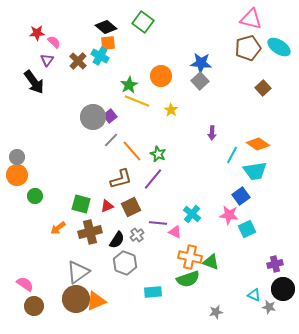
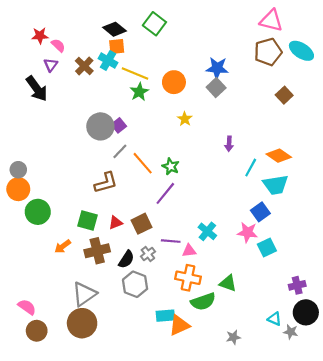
yellow line: (137, 101) -> (135, 73), moved
brown L-shape: (121, 179) -> (106, 183), moved
green circle: (35, 196) -> (38, 212), size x1.5
pink triangle: (175, 232) -> (189, 251), turned -32
orange cross: (190, 257) -> (188, 278), moved
orange triangle: (96, 301) -> (179, 325), moved

